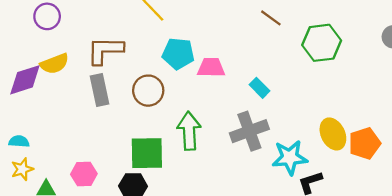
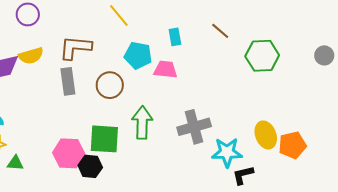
cyan rectangle: (259, 88) -> (175, 37), moved, turned 30
pink hexagon: (84, 174) -> (69, 153), moved, size x1.4

